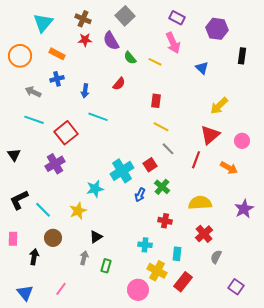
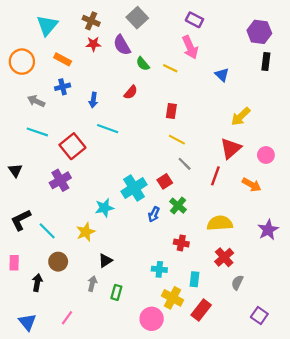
purple hexagon: (217, 29) -> (259, 32), moved

